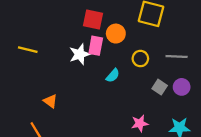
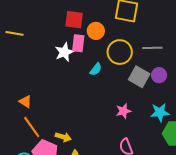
yellow line: (28, 50) -> (14, 33), moved
yellow circle: (140, 59) -> (120, 52), size x1.6
gray square: (160, 87) -> (139, 77), size x1.5
orange triangle: (50, 101) -> (25, 102), moved

